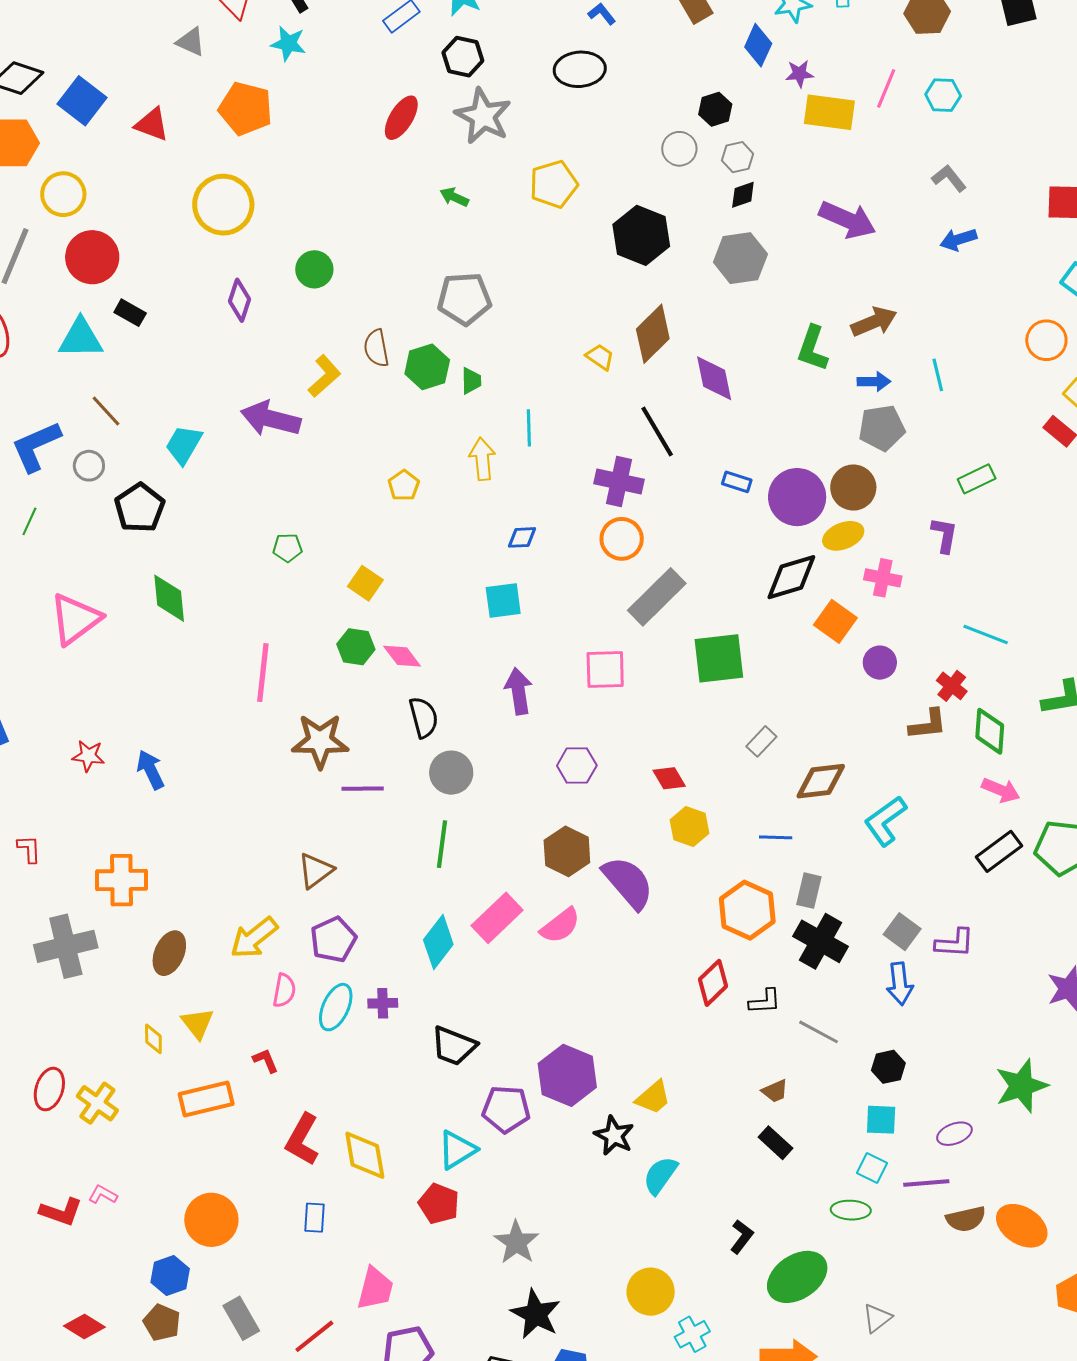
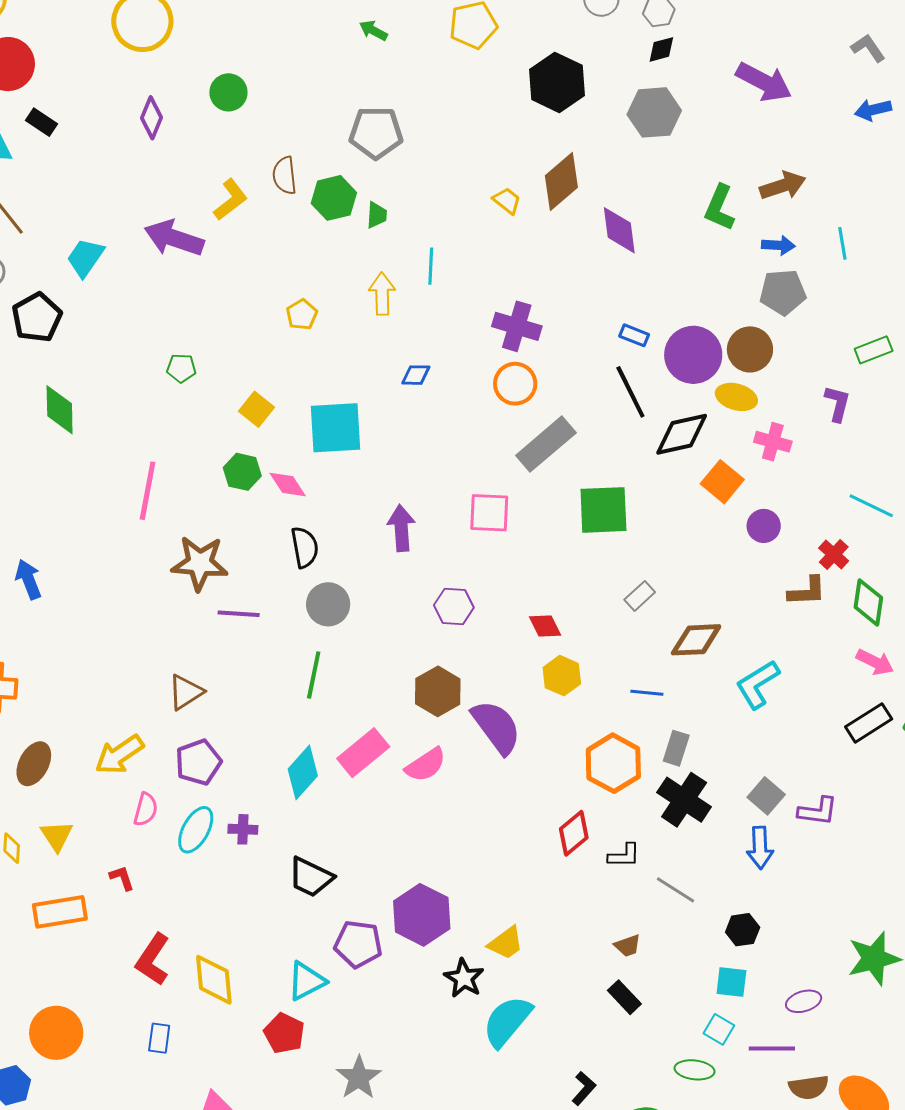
black line: (657, 431) -> (630, 392), moved
yellow ellipse: (843, 536) -> (736, 397), turned 33
cyan square: (503, 600) -> (336, 428), moved, size x1.5
cyan semicircle: (660, 1175) -> (507, 1021), size x1.4

